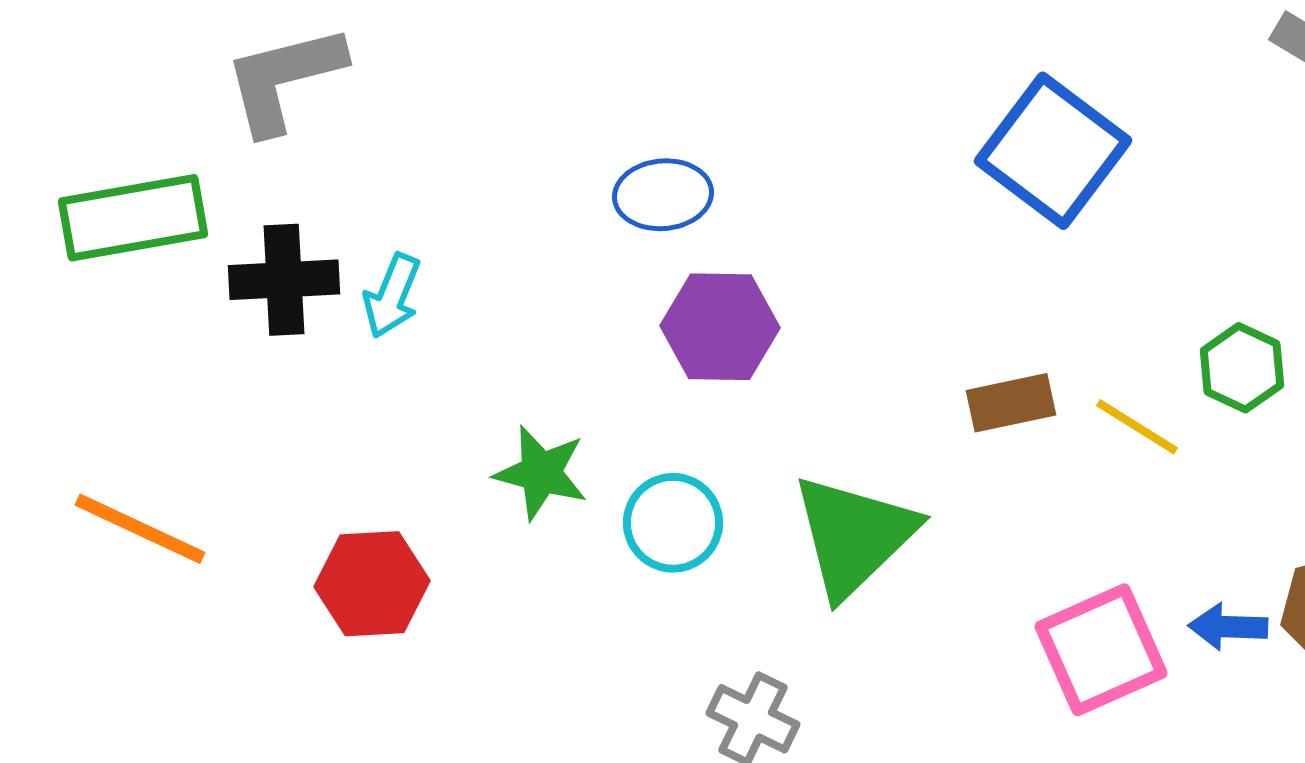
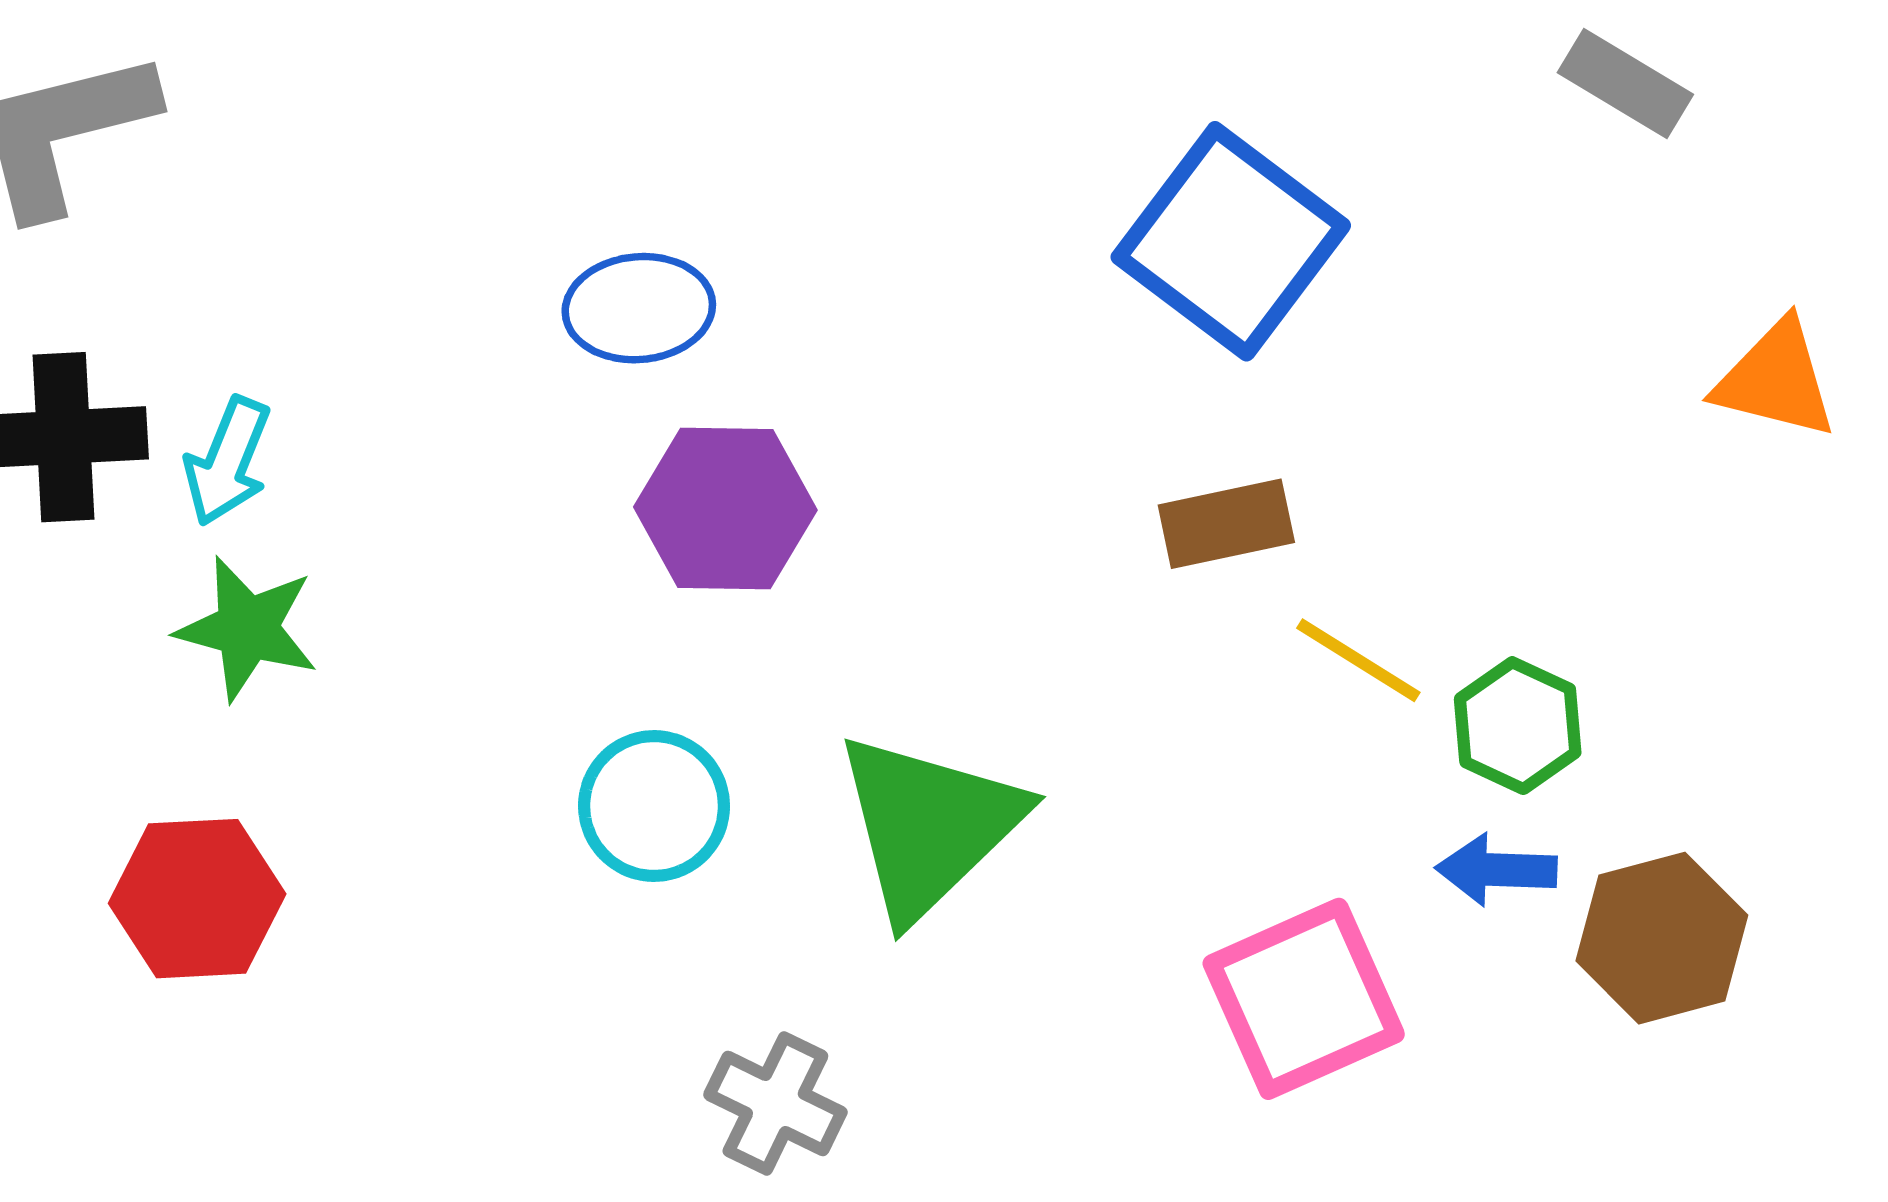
green hexagon: (1242, 368) -> (1518, 726), moved
brown rectangle: (1011, 403) -> (1226, 524), moved
green star: (541, 473) -> (247, 628), moved
blue arrow: (1228, 627) -> (1496, 870), moved

